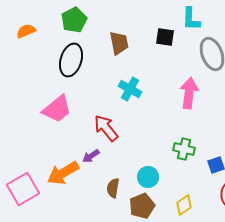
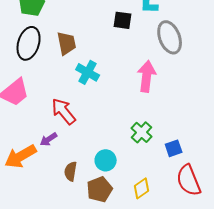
brown trapezoid: (119, 43) -> (67, 43), moved
green cross: (184, 149) -> (142, 132), turned 30

